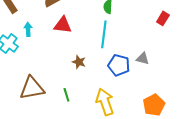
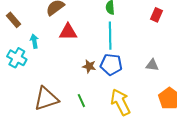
red rectangle: (163, 18) -> (156, 15), moved
gray triangle: (143, 59) -> (152, 65), moved
blue pentagon: (119, 65) -> (111, 65), moved

